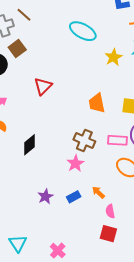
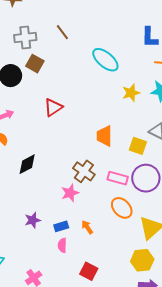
brown line: (24, 15) -> (62, 32), moved
brown square: (17, 49) -> (35, 64), turned -36
pink semicircle: (110, 211) -> (62, 245), moved

